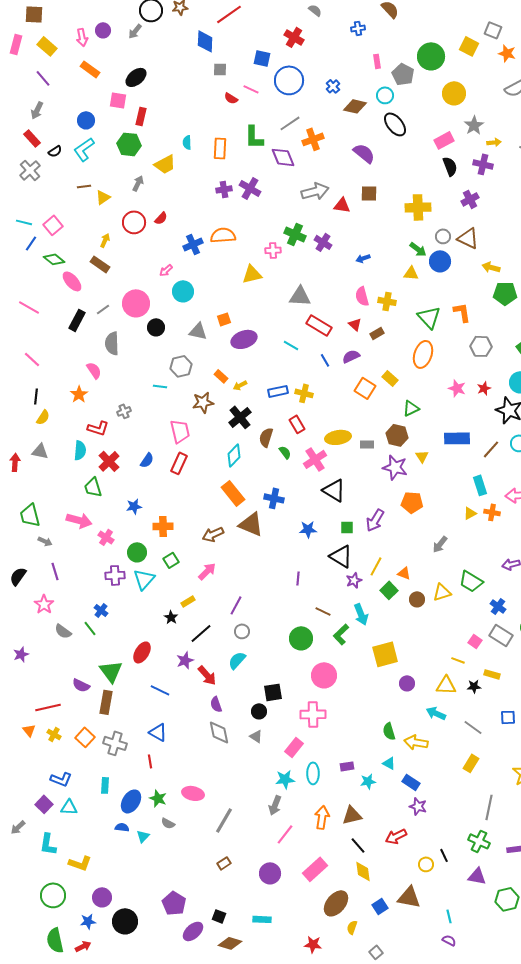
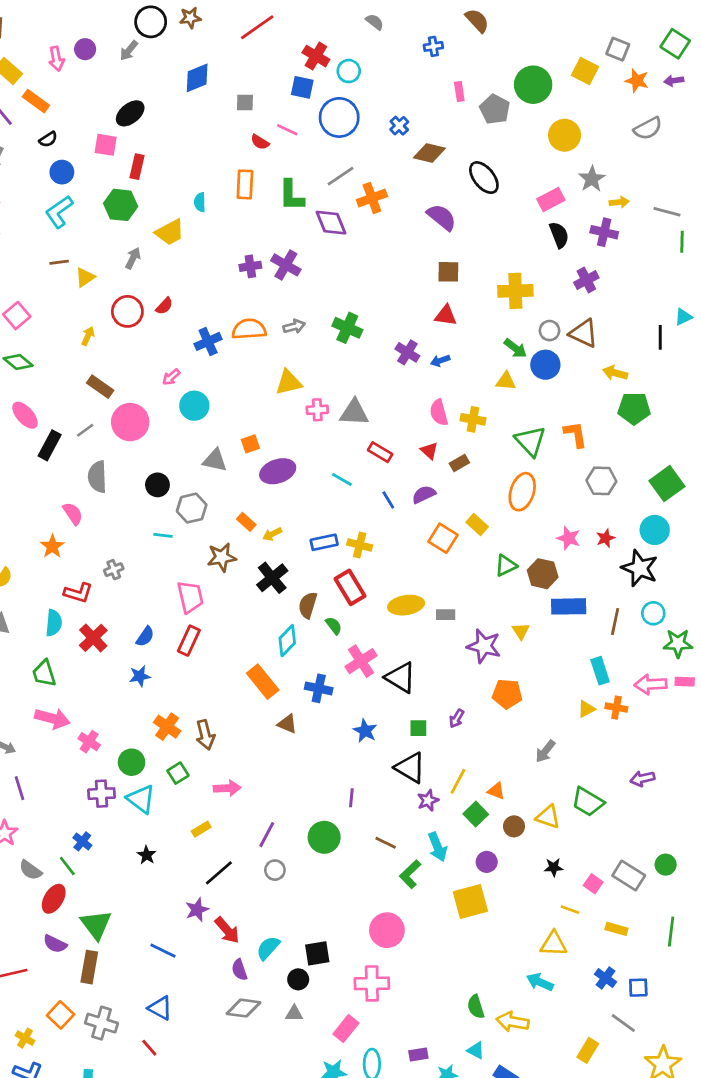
red cross: (294, 37) -> (316, 56), moved
blue diamond: (205, 41) -> (197, 78), moved, turned 65
orange rectangle: (90, 69) -> (36, 101), moved
cyan circle: (385, 95) -> (349, 71), moved
orange rectangle: (220, 148) -> (245, 184), moved
black semicircle: (55, 151) -> (48, 139), moved
gray arrow: (315, 191) -> (294, 326), moved, size x0.6
red triangle: (342, 205) -> (446, 316), moved
purple cross: (323, 242) -> (407, 352), moved
pink cross: (273, 250) -> (317, 410), moved
brown rectangle: (100, 264) -> (100, 387), moved
pink ellipse: (72, 281) -> (25, 415), moved
red rectangle: (319, 325) -> (380, 452), size x0.7
black circle: (156, 327) -> (157, 485), moved
red rectangle: (297, 424) -> (350, 587), size x1.4
brown hexagon: (397, 435) -> (543, 574), moved
brown line: (491, 449) -> (615, 621), turned -30
cyan diamond: (234, 455) -> (287, 641), moved
pink cross: (315, 459) -> (361, 661), moved
green trapezoid: (93, 487) -> (44, 673), moved
blue star: (134, 506) -> (140, 676), moved
purple arrow: (375, 520) -> (457, 718), size x0.6
brown triangle: (251, 524) -> (287, 724), size x0.6
orange cross: (163, 526) -> (167, 727), turned 36
blue star: (308, 529) -> (365, 731), turned 30
brown arrow: (213, 534) -> (205, 735), moved, turned -80
pink arrow: (207, 571) -> (227, 788), turned 42
cyan triangle: (144, 579) -> (141, 799), turned -35
yellow triangle: (442, 592) -> (548, 817), turned 36
blue cross: (498, 606) -> (605, 978), moved
black star: (171, 617) -> (147, 855), moved
green circle: (301, 638) -> (324, 837), moved
red ellipse: (142, 652) -> (54, 899), moved
cyan semicircle: (237, 660) -> (268, 948), moved
purple circle: (407, 683) -> (487, 862), moved
black star: (474, 686) -> (554, 867), moved
gray line: (473, 727) -> (623, 1023), moved
gray diamond: (219, 732) -> (244, 1008), turned -70
yellow cross: (54, 734) -> (25, 1038), moved
gray triangle: (256, 736) -> (294, 1014), turned -32
red line: (150, 761) -> (149, 1048), turned -32

